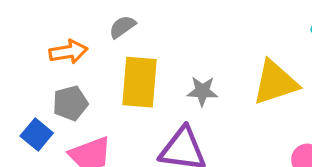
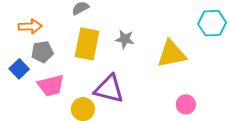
orange arrow: (68, 52) -> (30, 26), moved
gray star: (202, 91) -> (125, 39), moved

